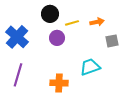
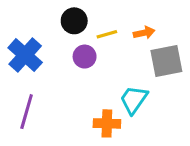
gray square: (112, 41) -> (166, 61), size x1.6
cyan trapezoid: (90, 67) -> (134, 100), turned -35
orange cross: (59, 83) -> (107, 123), moved

